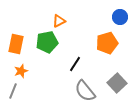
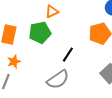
gray semicircle: (85, 91) -> (58, 80), moved, turned -85

